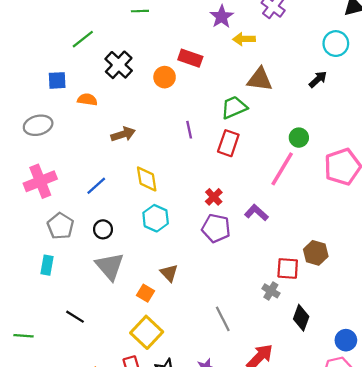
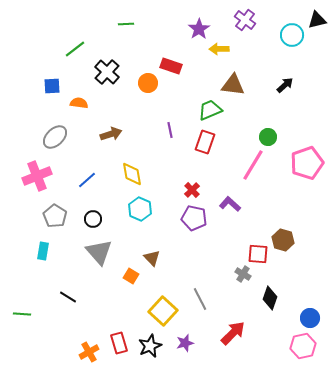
cyan circle: (336, 44) -> (292, 35), moved
gray ellipse: (38, 125) -> (55, 137), moved, turned -30
yellow square: (147, 332) -> (163, 311), moved

